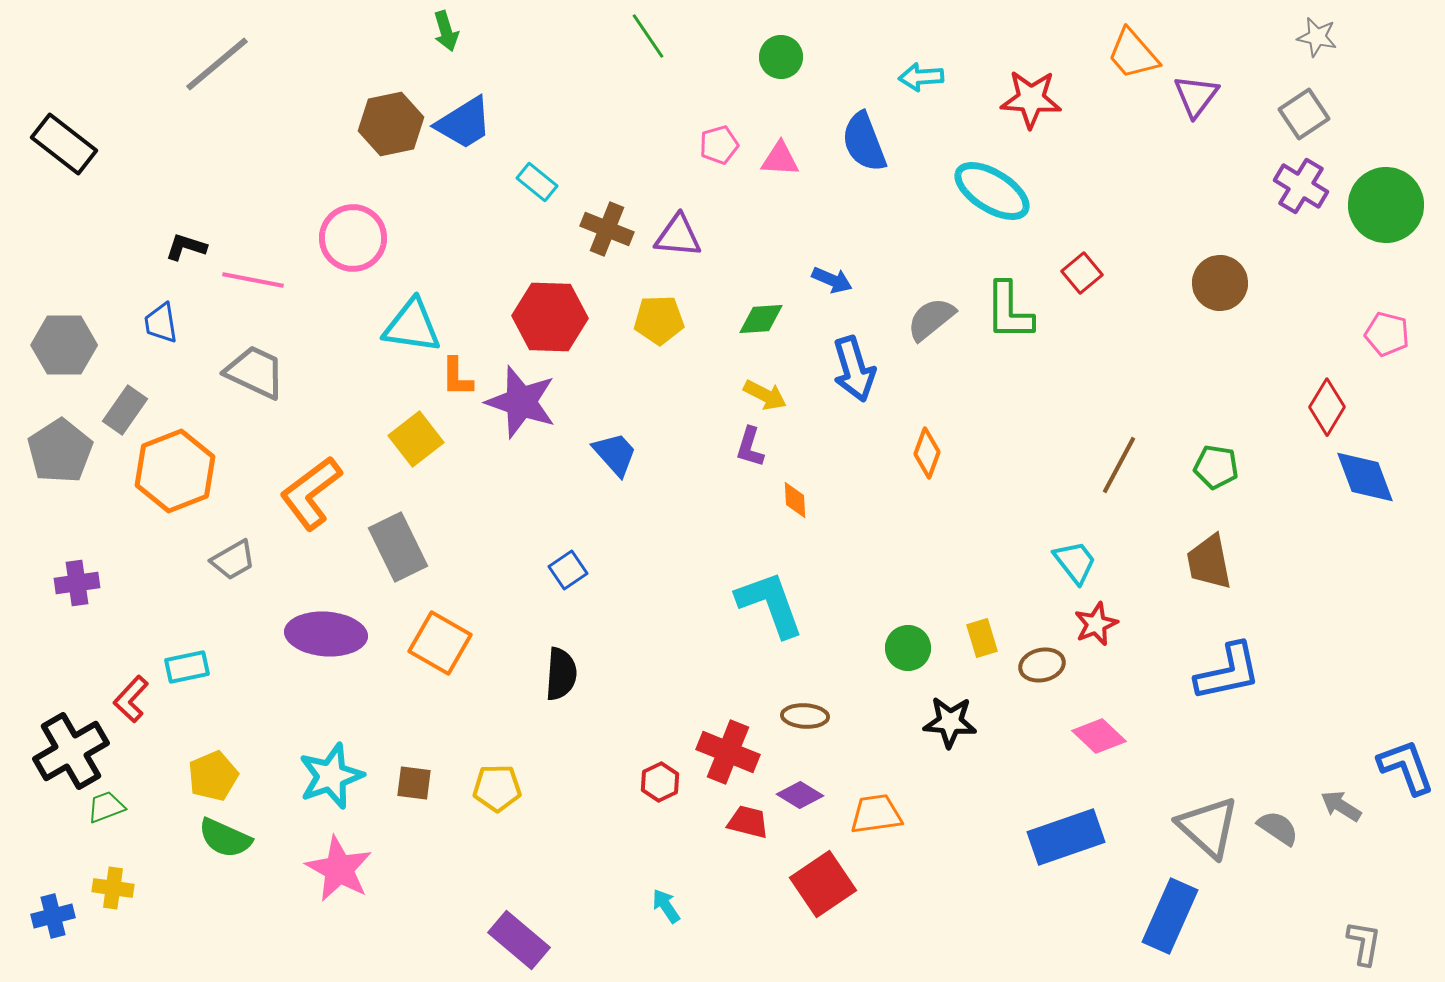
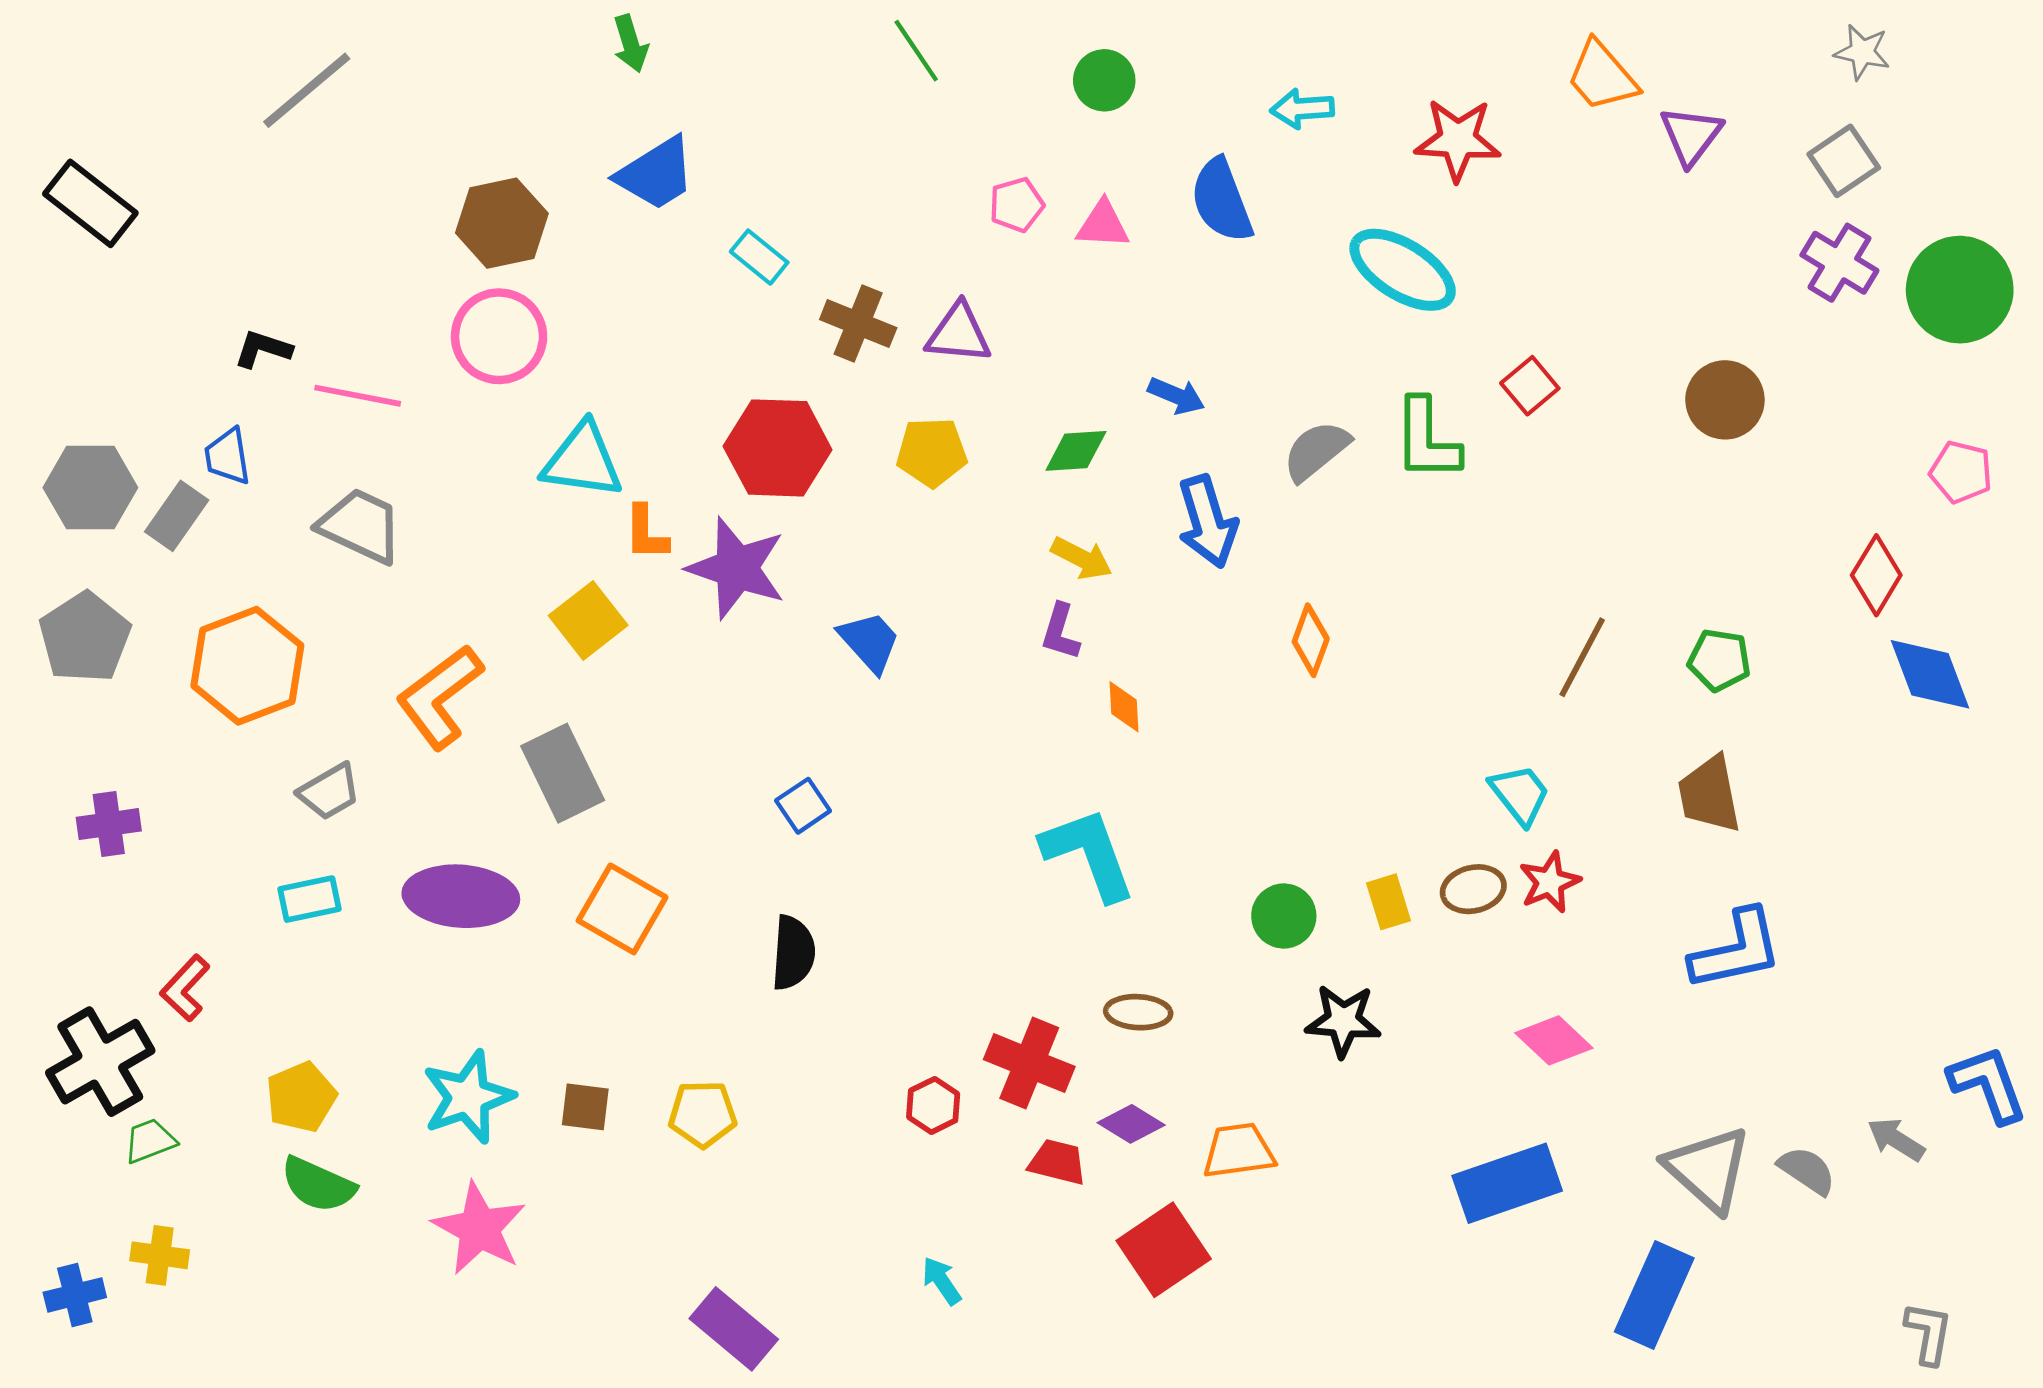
brown hexagon: (391, 124) -> (502, 223), moved
gray rectangle: (125, 410) -> (177, 516), moved
brown ellipse: (1042, 665) -> (1473, 889), moved
cyan rectangle: (187, 667) -> (310, 899), moved

